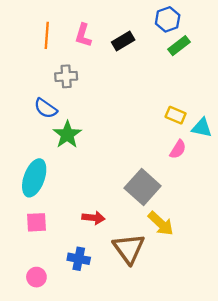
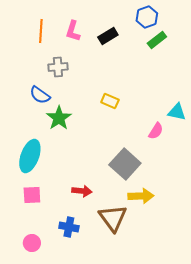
yellow rectangle: (176, 115) -> (110, 101), moved
yellow arrow: (161, 223) -> (141, 196), turned -45

